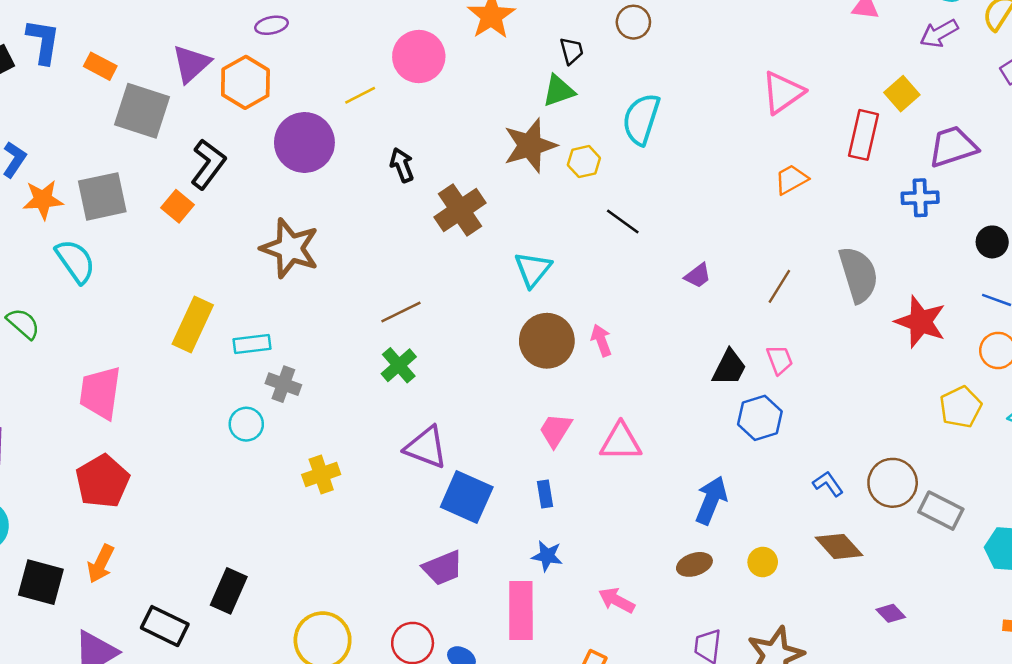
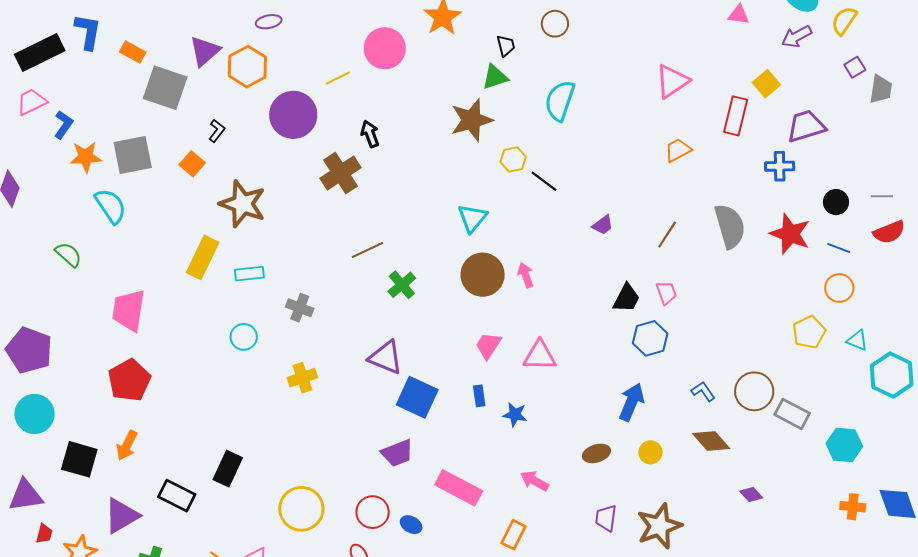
yellow hexagon: (584, 162) -> (513, 159), moved
black L-shape: (208, 164) -> (217, 131), size x0.6
brown cross: (460, 210) -> (341, 173), moved
brown star: (290, 248) -> (243, 204), moved
red star: (921, 322) -> (790, 234), moved
green cross: (399, 365) -> (402, 285), moved
gray cross: (283, 384) -> (300, 308), moved
blue arrow: (711, 500) -> (632, 402), moved
blue star: (547, 556) -> (515, 415), moved
pink rectangle: (521, 611) -> (459, 488), turned -63

